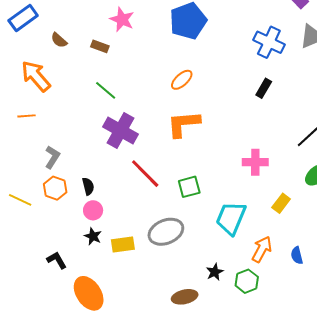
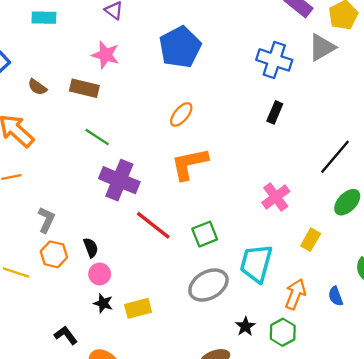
brown rectangle: (100, 46) -> (84, 88), size x1.4
pink cross: (255, 162) -> (276, 197), turned -30
gray ellipse: (166, 232) -> (208, 285), moved

